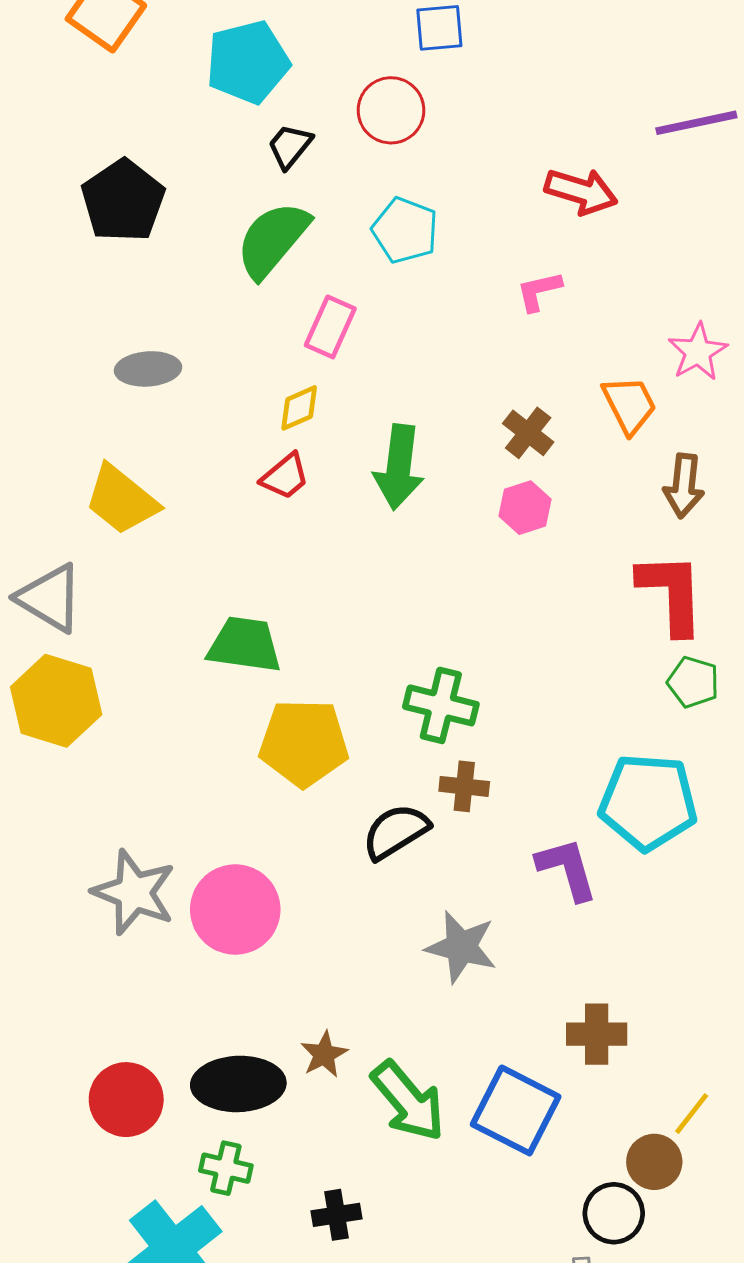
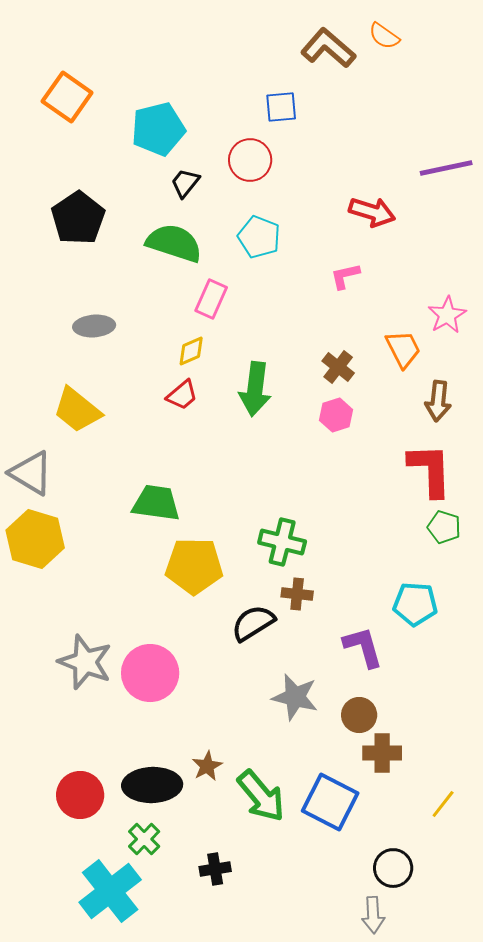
green semicircle: (273, 240) -> (174, 243), turned 68
cyan pentagon: (648, 802) -> (415, 604), size x0.7
brown circle: (654, 1162) -> (359, 715), moved
green cross: (226, 1168) -> (144, 839), turned 32

